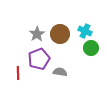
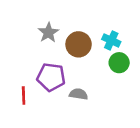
gray star: (37, 34) -> (48, 33), moved
purple pentagon: (39, 59) -> (51, 77), turned 30

